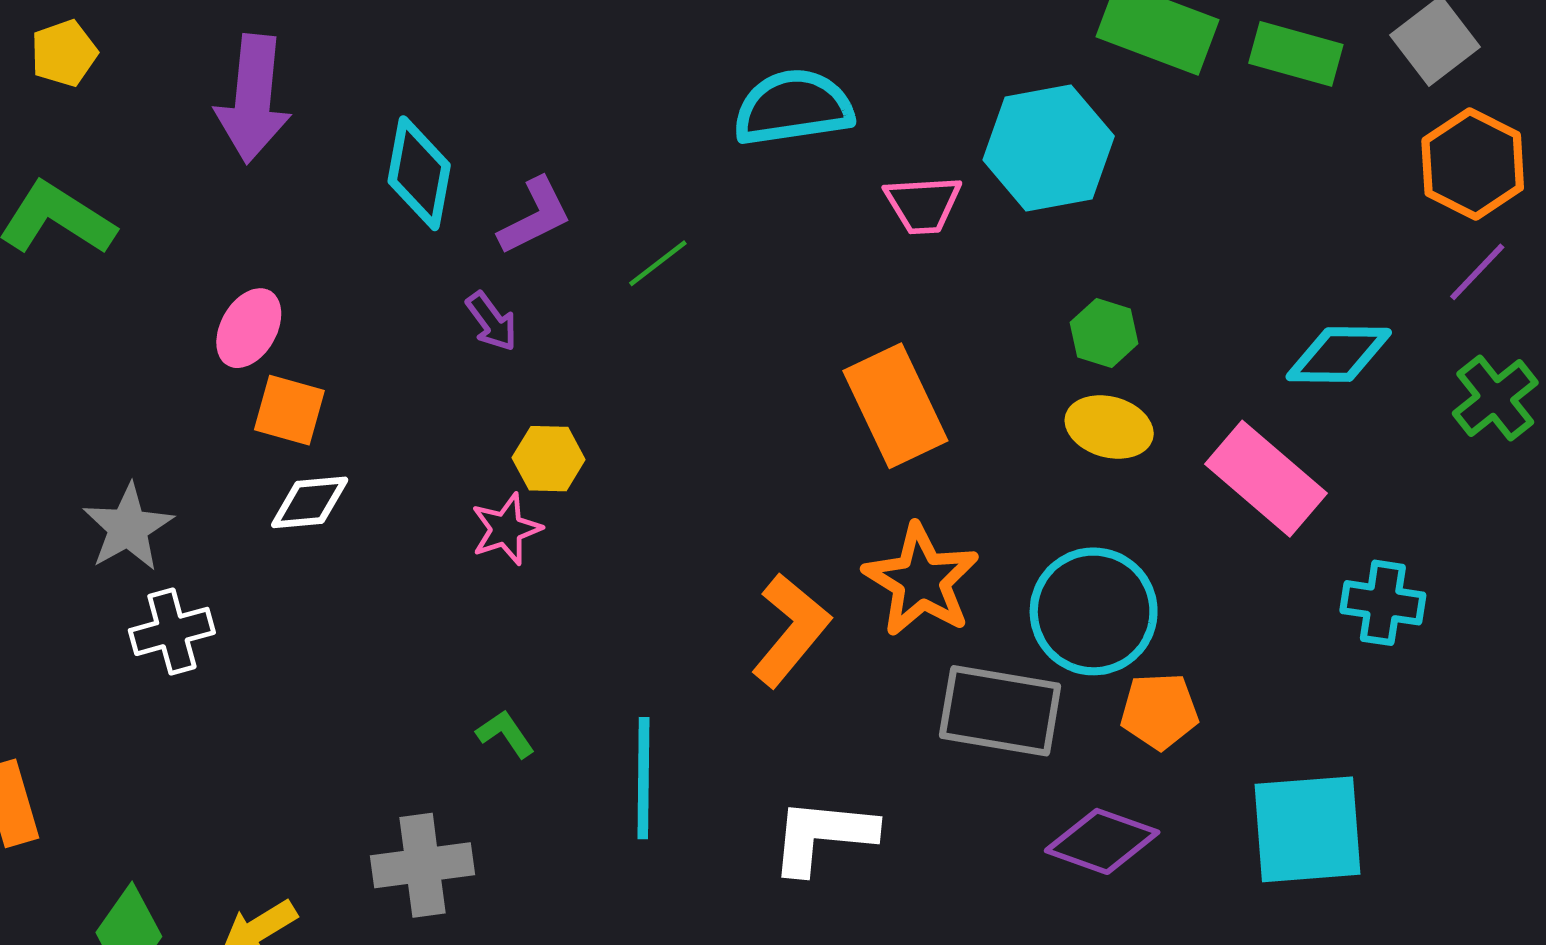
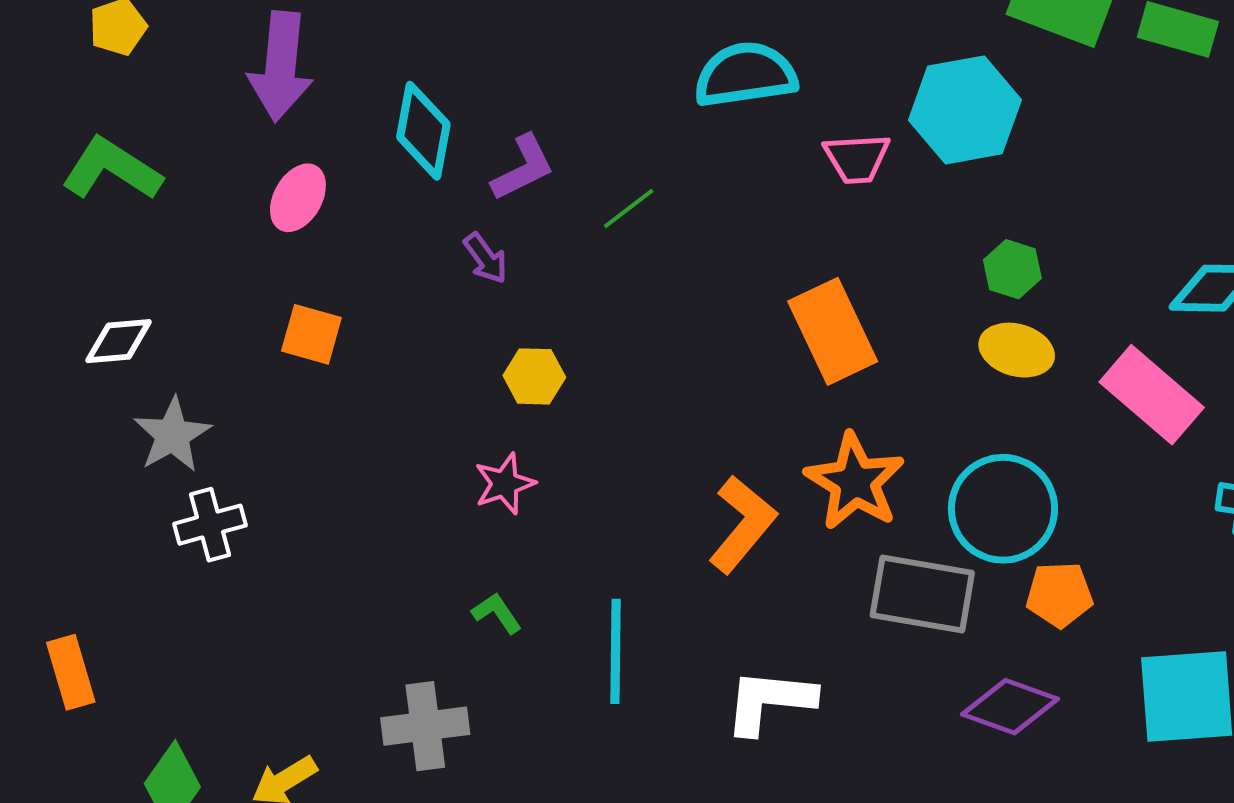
pink ellipse: (249, 328) -> (298, 198), moved
white diamond: (310, 502) -> (119, 341), moved
pink star: (506, 529) -> (505, 484), moved

